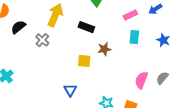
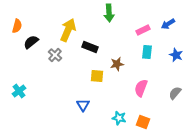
black rectangle: (86, 27) -> (90, 47), moved
pink semicircle: (141, 80) -> (141, 88), moved

